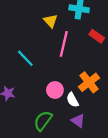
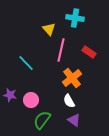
red rectangle: (97, 36) -> (89, 52), moved
orange cross: (89, 82) -> (72, 78), moved
pink circle: (55, 90) -> (31, 100), moved

